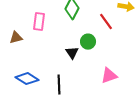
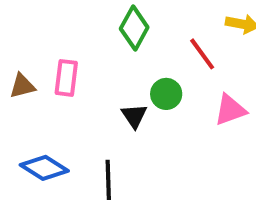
pink rectangle: (39, 22) -> (66, 78), moved
pink triangle: (109, 76) -> (230, 110), moved

